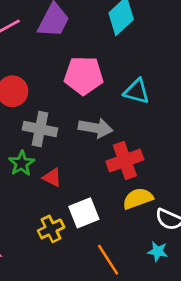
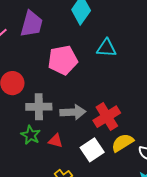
cyan triangle: (137, 91) -> (106, 48), moved
gray arrow: (96, 128) -> (73, 112), moved
white square: (84, 213) -> (92, 150), moved

